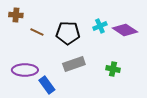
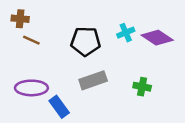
brown line: (37, 32) -> (31, 40), moved

